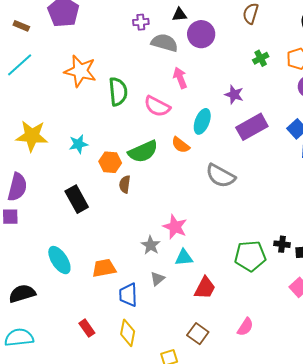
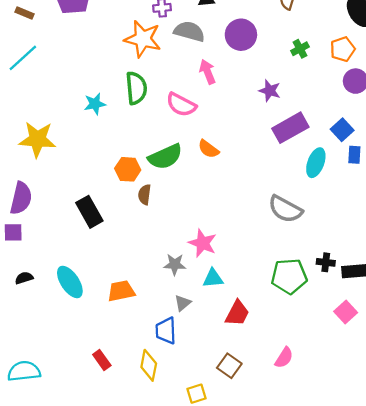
purple circle: (201, 34) -> (241, 35), moved
orange star: (80, 71) -> (143, 39), moved
cyan ellipse: (202, 121) -> (316, 163), moved
cyan star: (78, 144) -> (95, 104), moved
gray semicircle: (221, 176) -> (285, 209), moved
gray star: (151, 245) -> (175, 264), turned -30
black semicircle: (22, 294) -> (24, 278), moved, size x0.6
blue trapezoid: (128, 295) -> (166, 331), moved

